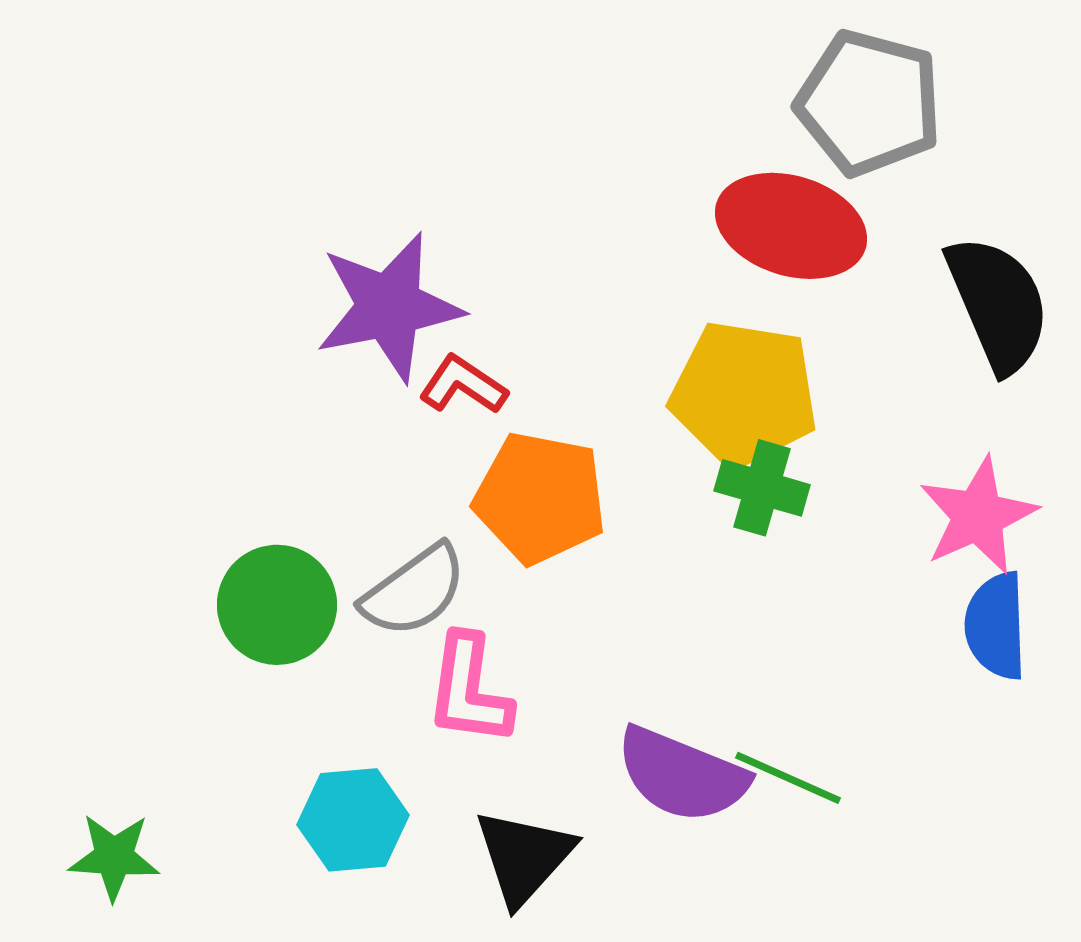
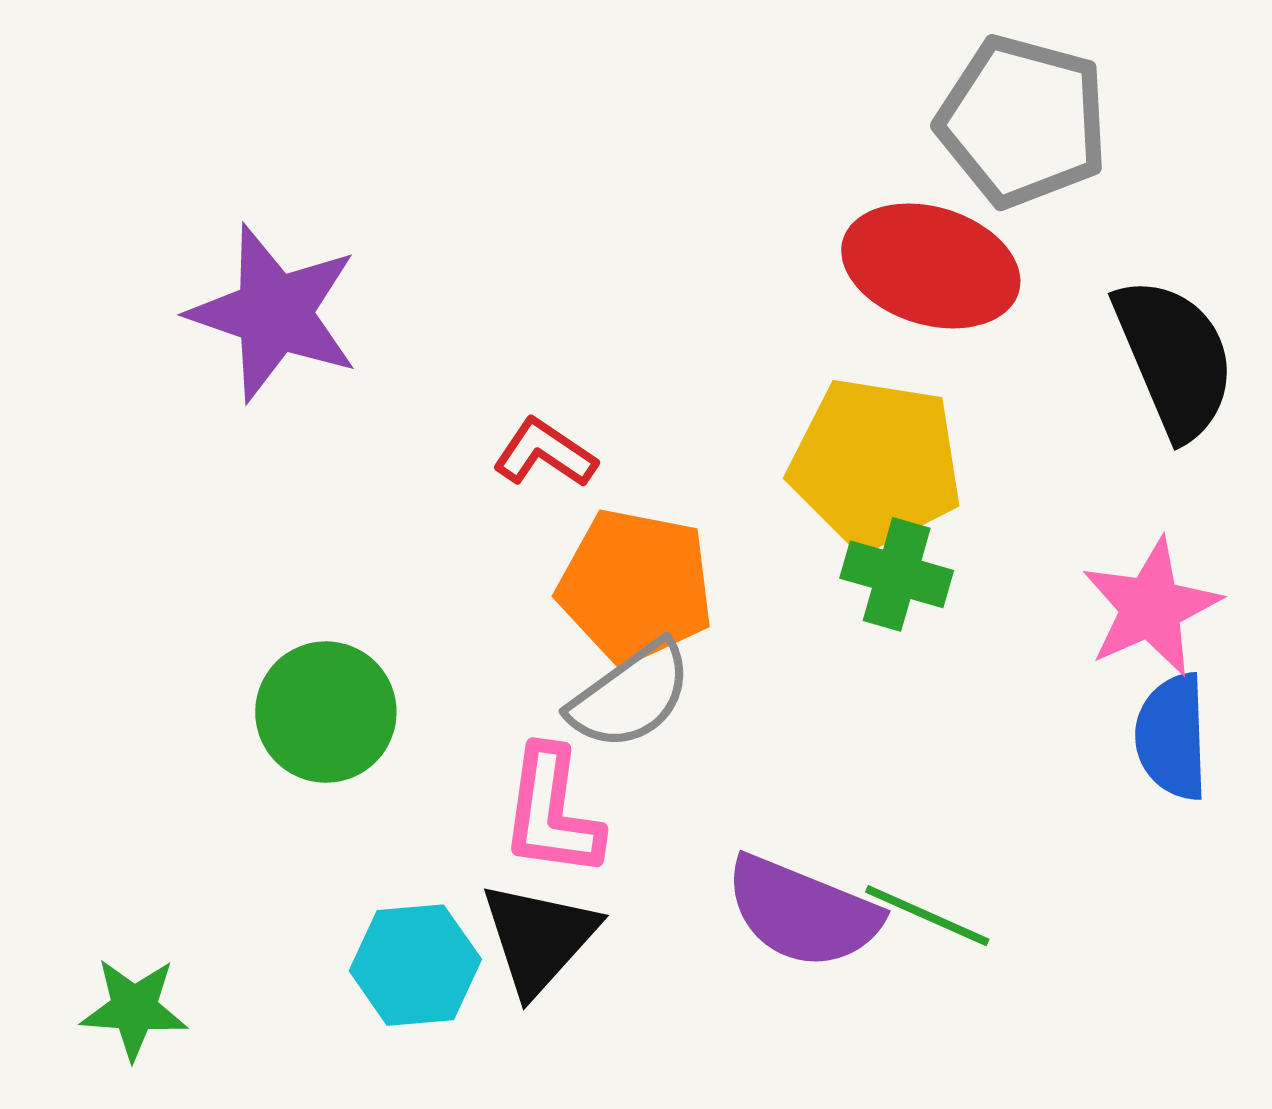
purple star: (389, 307) -> (274, 313), moved, turned 30
gray semicircle: (414, 591) -> (631, 696), moved
black triangle: (524, 857) -> (539, 938), moved

